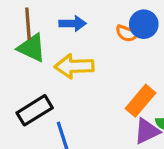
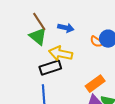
brown line: (28, 24) -> (39, 21), turned -42
black rectangle: (35, 110) -> (50, 68), moved

